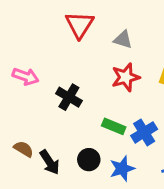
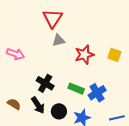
gray triangle: (123, 39) -> (59, 40), moved, turned -32
black cross: (69, 97) -> (45, 83), moved
black arrow: (50, 162) -> (38, 105), moved

